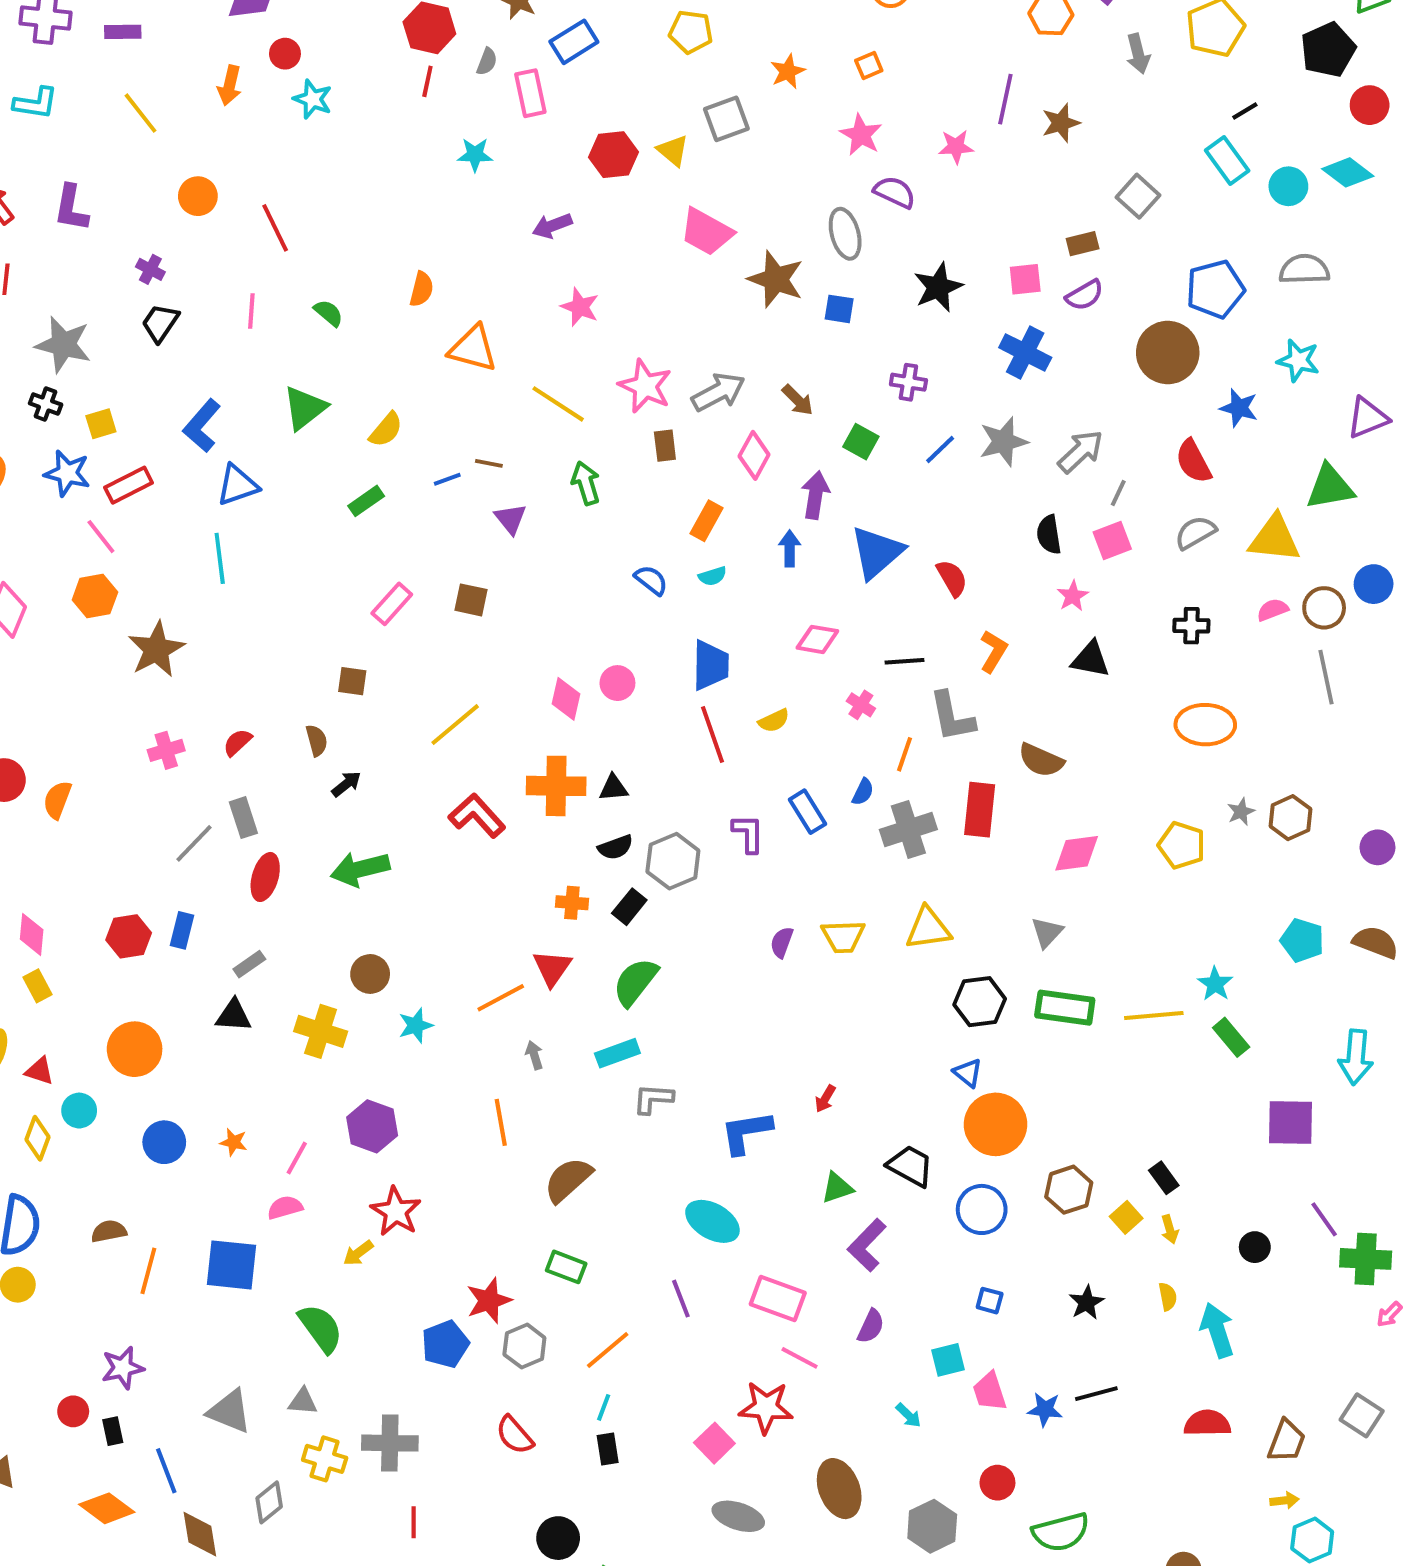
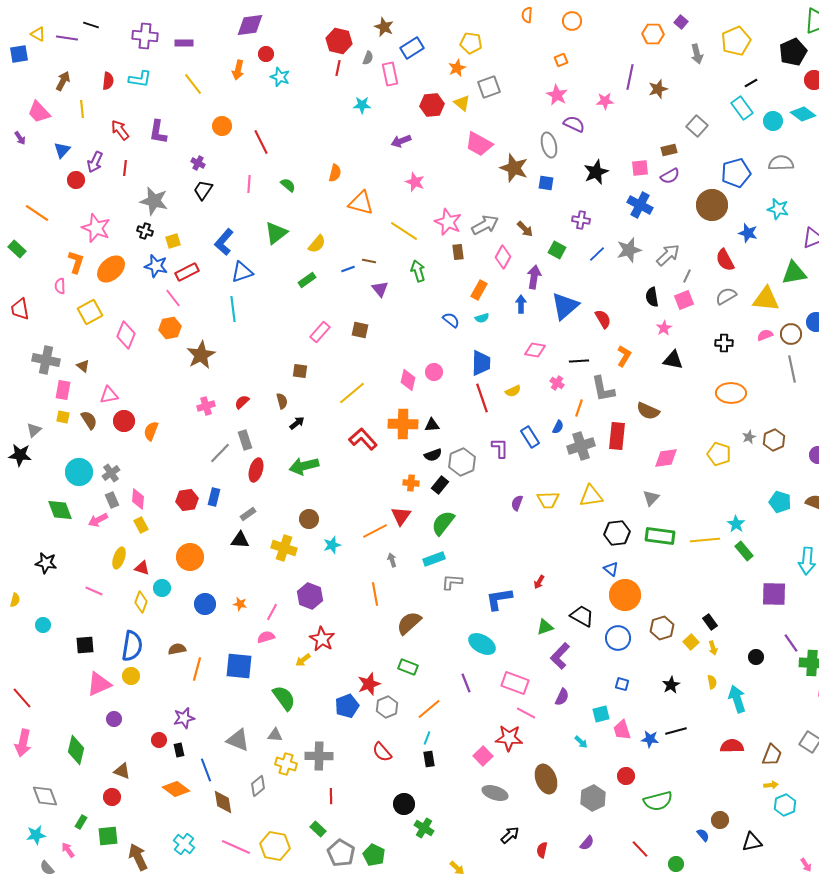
orange star: (788, 71) -> (457, 68), moved

